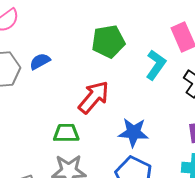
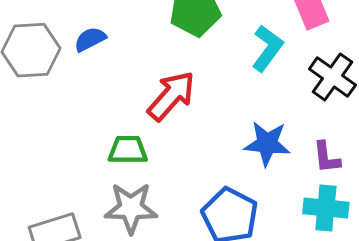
blue star: (133, 132) -> (267, 144), moved

